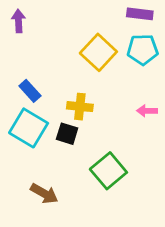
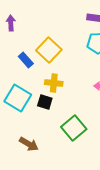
yellow square: (98, 52) -> (49, 50), moved
blue rectangle: (30, 91) -> (26, 60), moved

